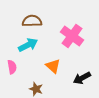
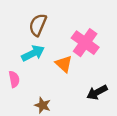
brown semicircle: (32, 21) -> (38, 25), turned -66
orange triangle: (53, 66) -> (64, 64), moved

